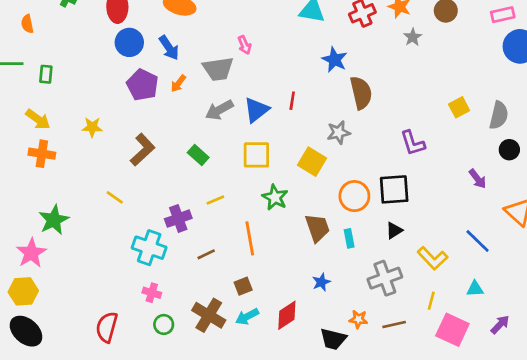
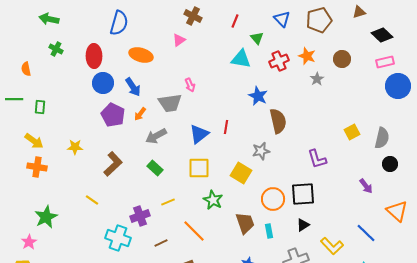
gray arrow: (219, 110) -> (156, 136), moved
orange line: (250, 238) -> (194, 231), turned -35
pink star: (31, 253) -> (29, 242), size x0.7

